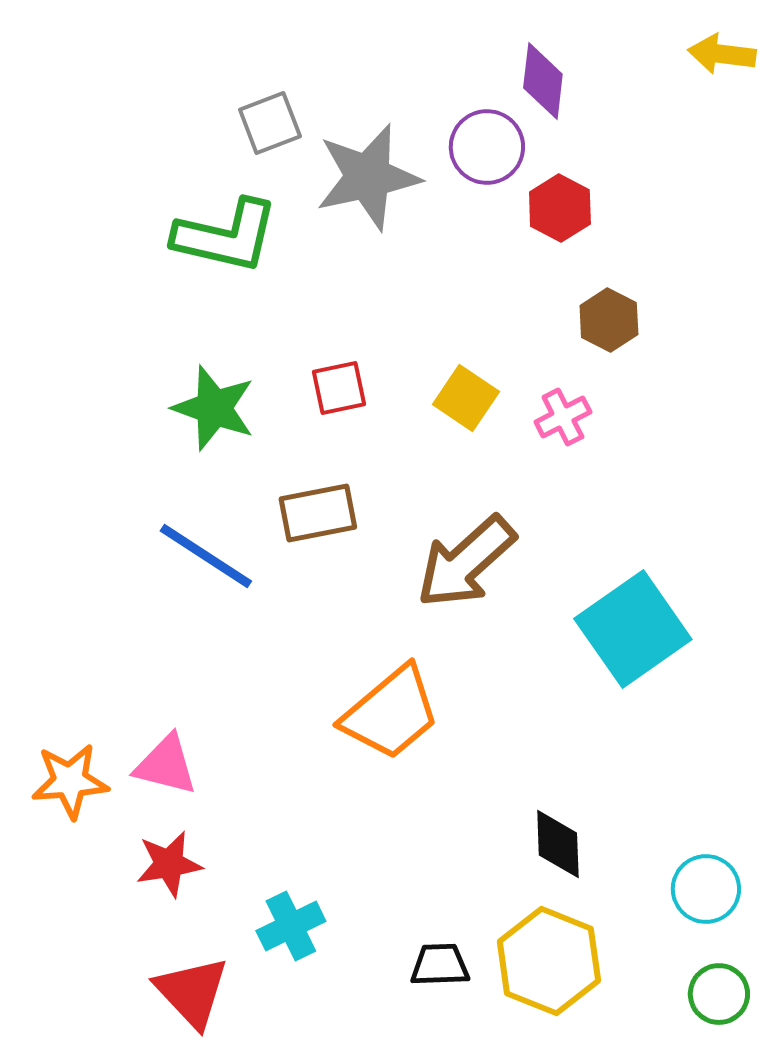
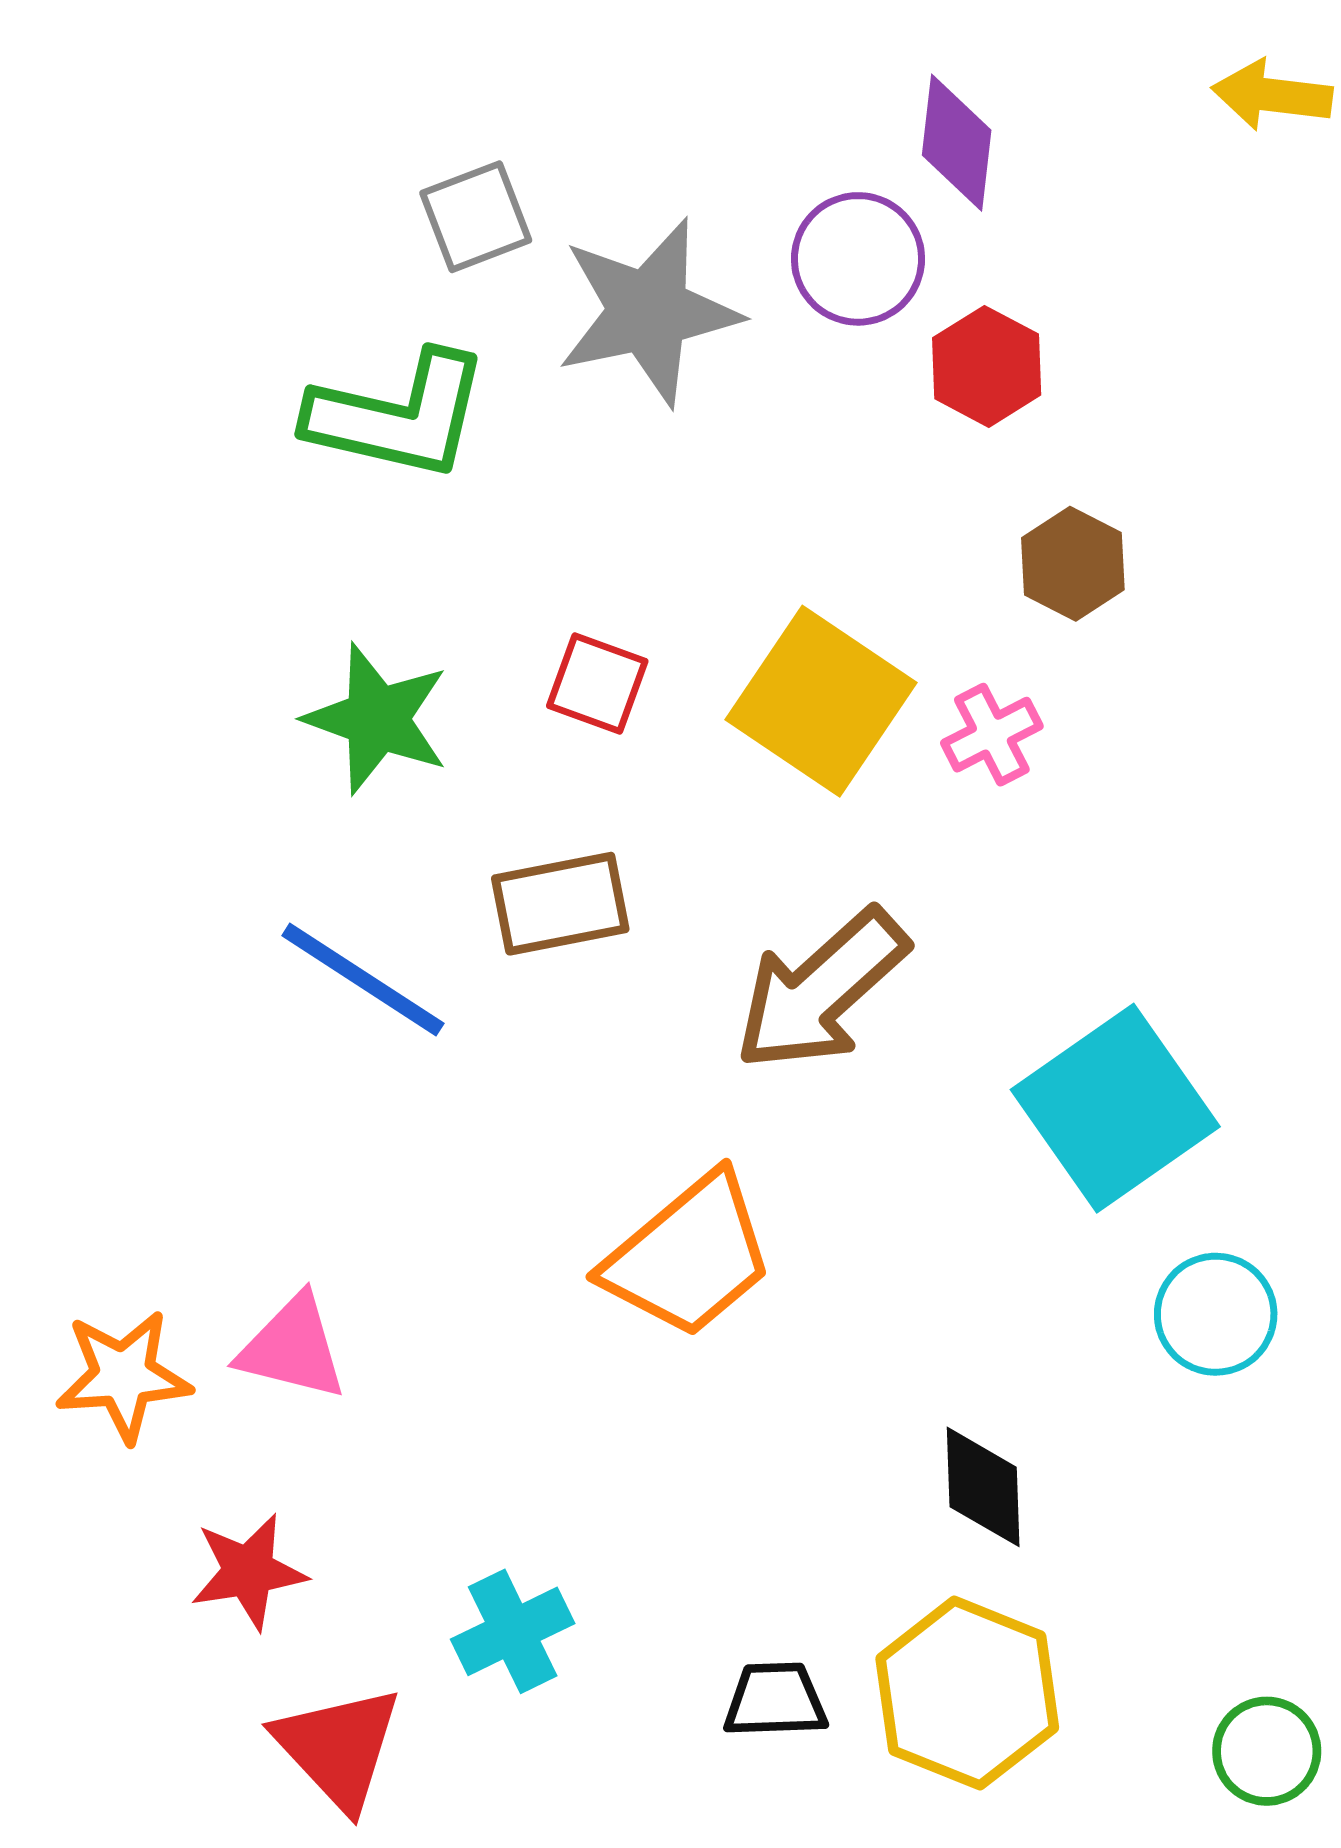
red square: (339, 388) -> (597, 684), turned 32
yellow square: (466, 398) -> (821, 701), size x1.6
red star: (169, 864) -> (248, 1571), moved
cyan circle: (706, 889) -> (1216, 1314), moved

